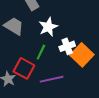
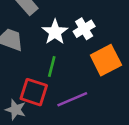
white cross: (67, 46) -> (84, 29), moved
orange square: (82, 55) -> (106, 60), turned 30

